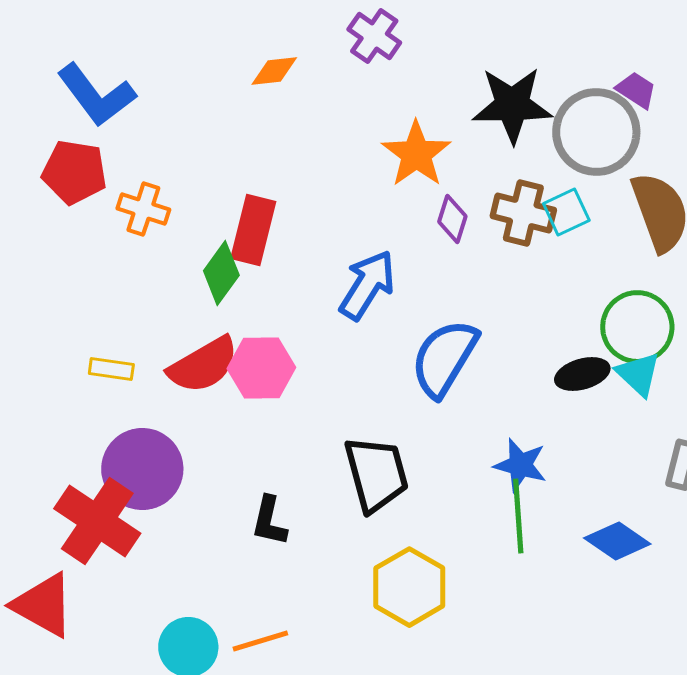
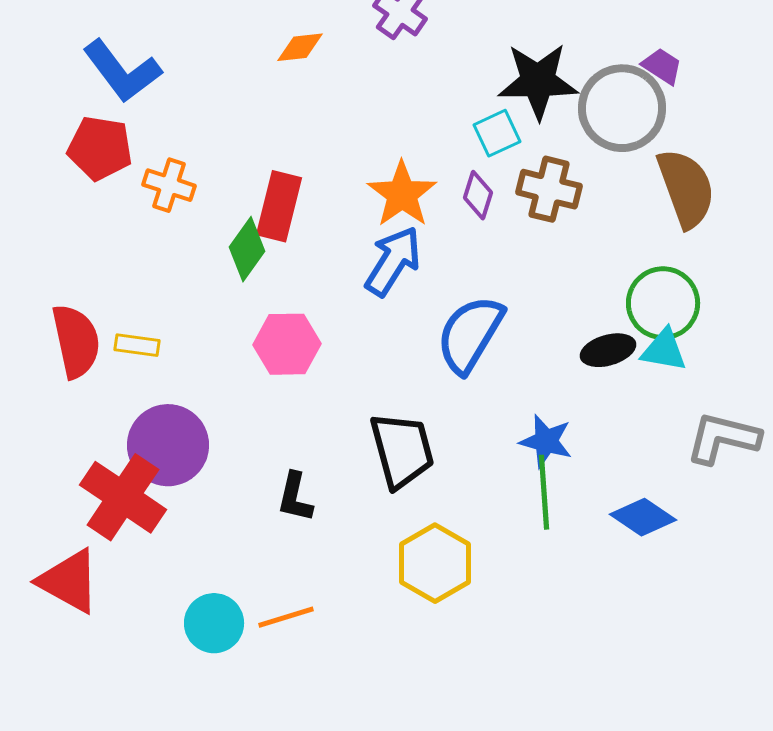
orange star: (416, 154) -> (402, 194), moved
cyan square: (566, 212) -> (497, 133), moved
red semicircle: (203, 365) -> (76, 341), moved, turned -72
cyan triangle: (638, 374) -> (664, 350), turned -33

